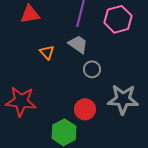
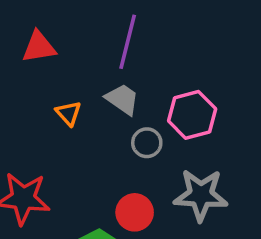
pink hexagon: (118, 19) -> (192, 115), moved

